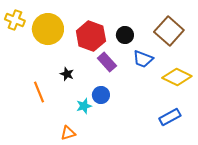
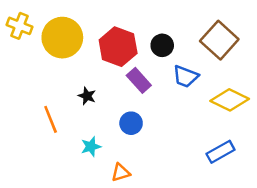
cyan star: (84, 106) -> (91, 147), moved
orange triangle: (68, 133) -> (121, 173), moved

